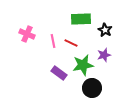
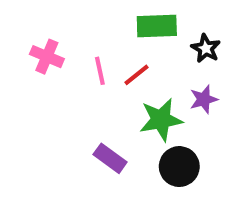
red line: (71, 43) -> (136, 75), turned -64
purple rectangle: (59, 73) -> (110, 158), moved

